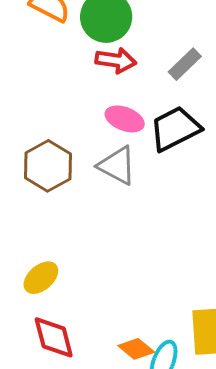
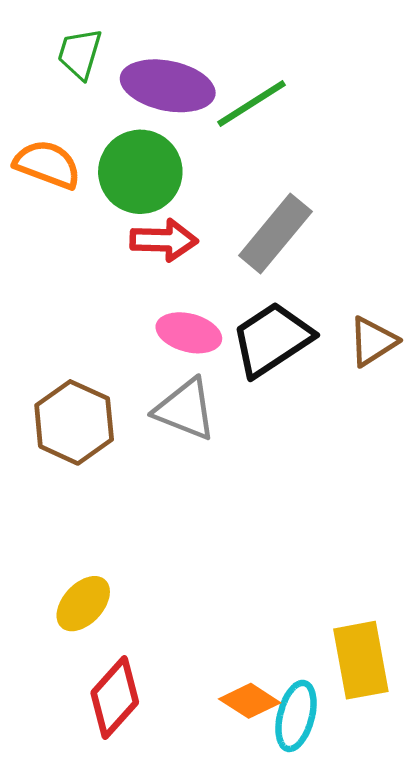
gray rectangle: (185, 64) -> (275, 234), size x1.4
red diamond: (54, 337) -> (115, 698), turned 63

